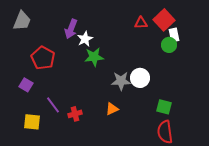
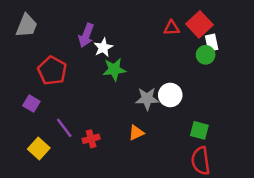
yellow square: (32, 122) -> (39, 149), turned 36

